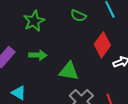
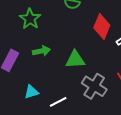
cyan triangle: (19, 93) -> (31, 92), turned -35

